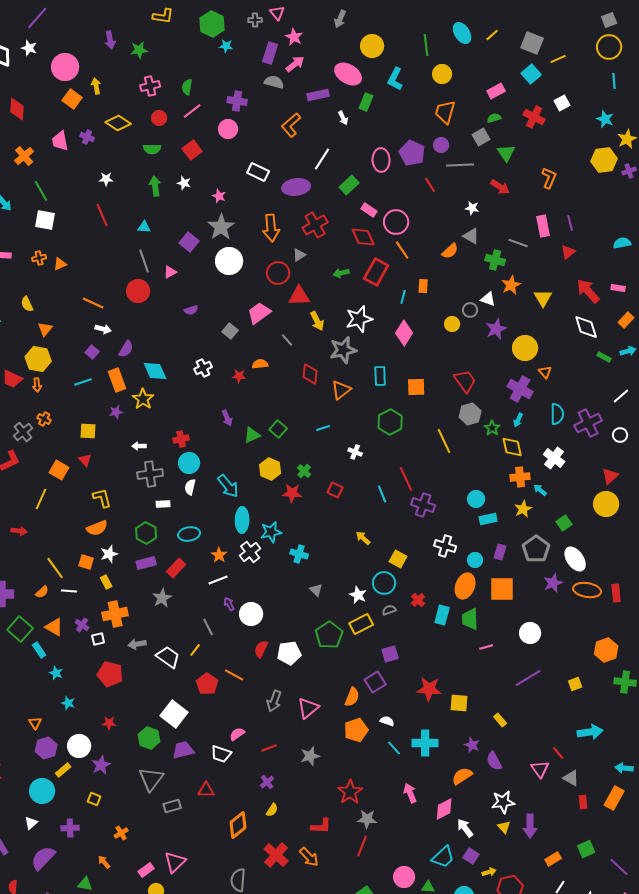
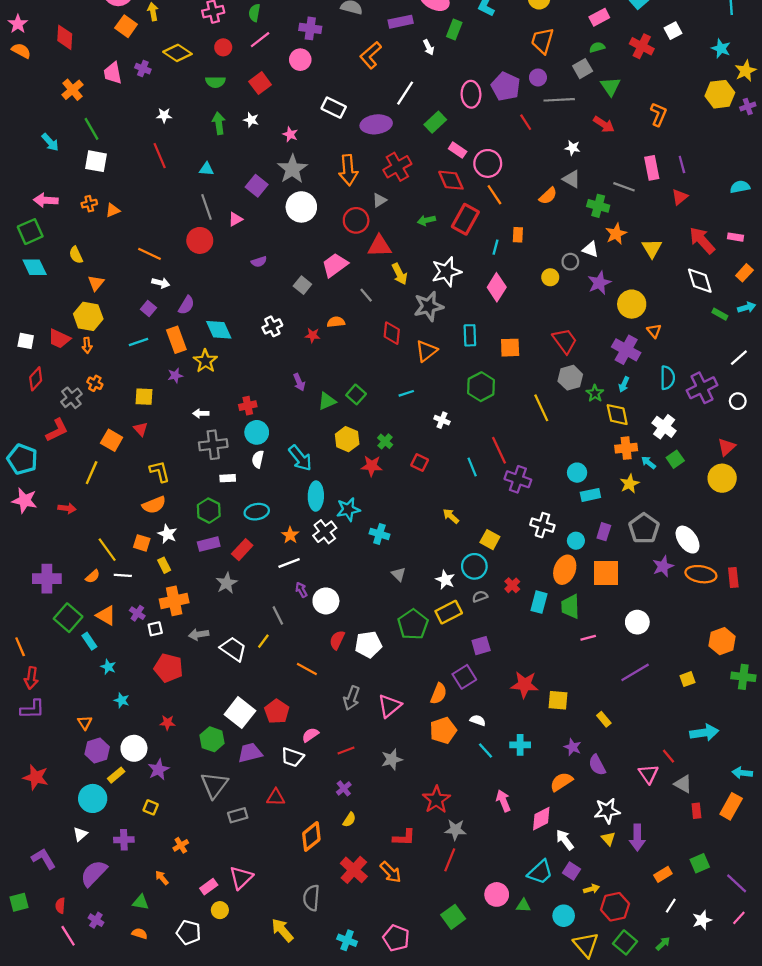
green square: (564, 523) -> (675, 459), moved
white star: (109, 554) -> (167, 534), turned -30
red pentagon: (207, 684) -> (277, 711), moved
cyan cross: (425, 743) -> (520, 745), size x0.7

